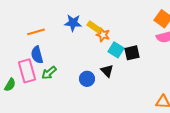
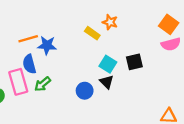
blue star: (73, 23) -> (47, 45), moved
orange star: (103, 35) -> (110, 22), moved
cyan square: (116, 50) -> (108, 64), moved

